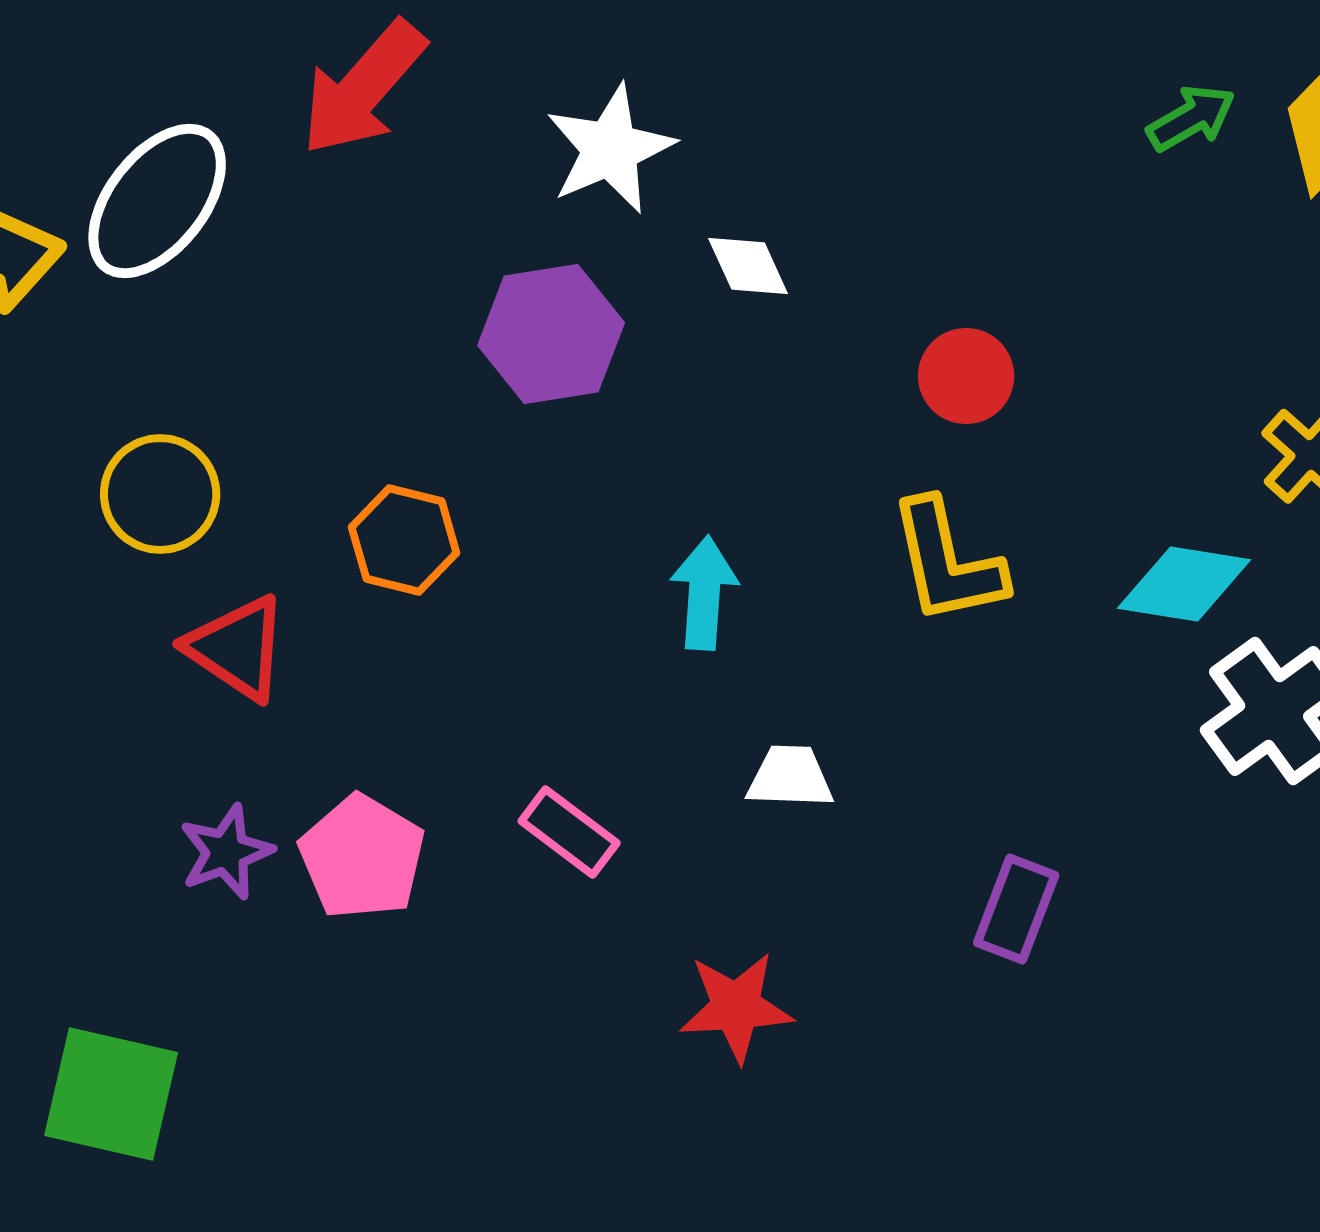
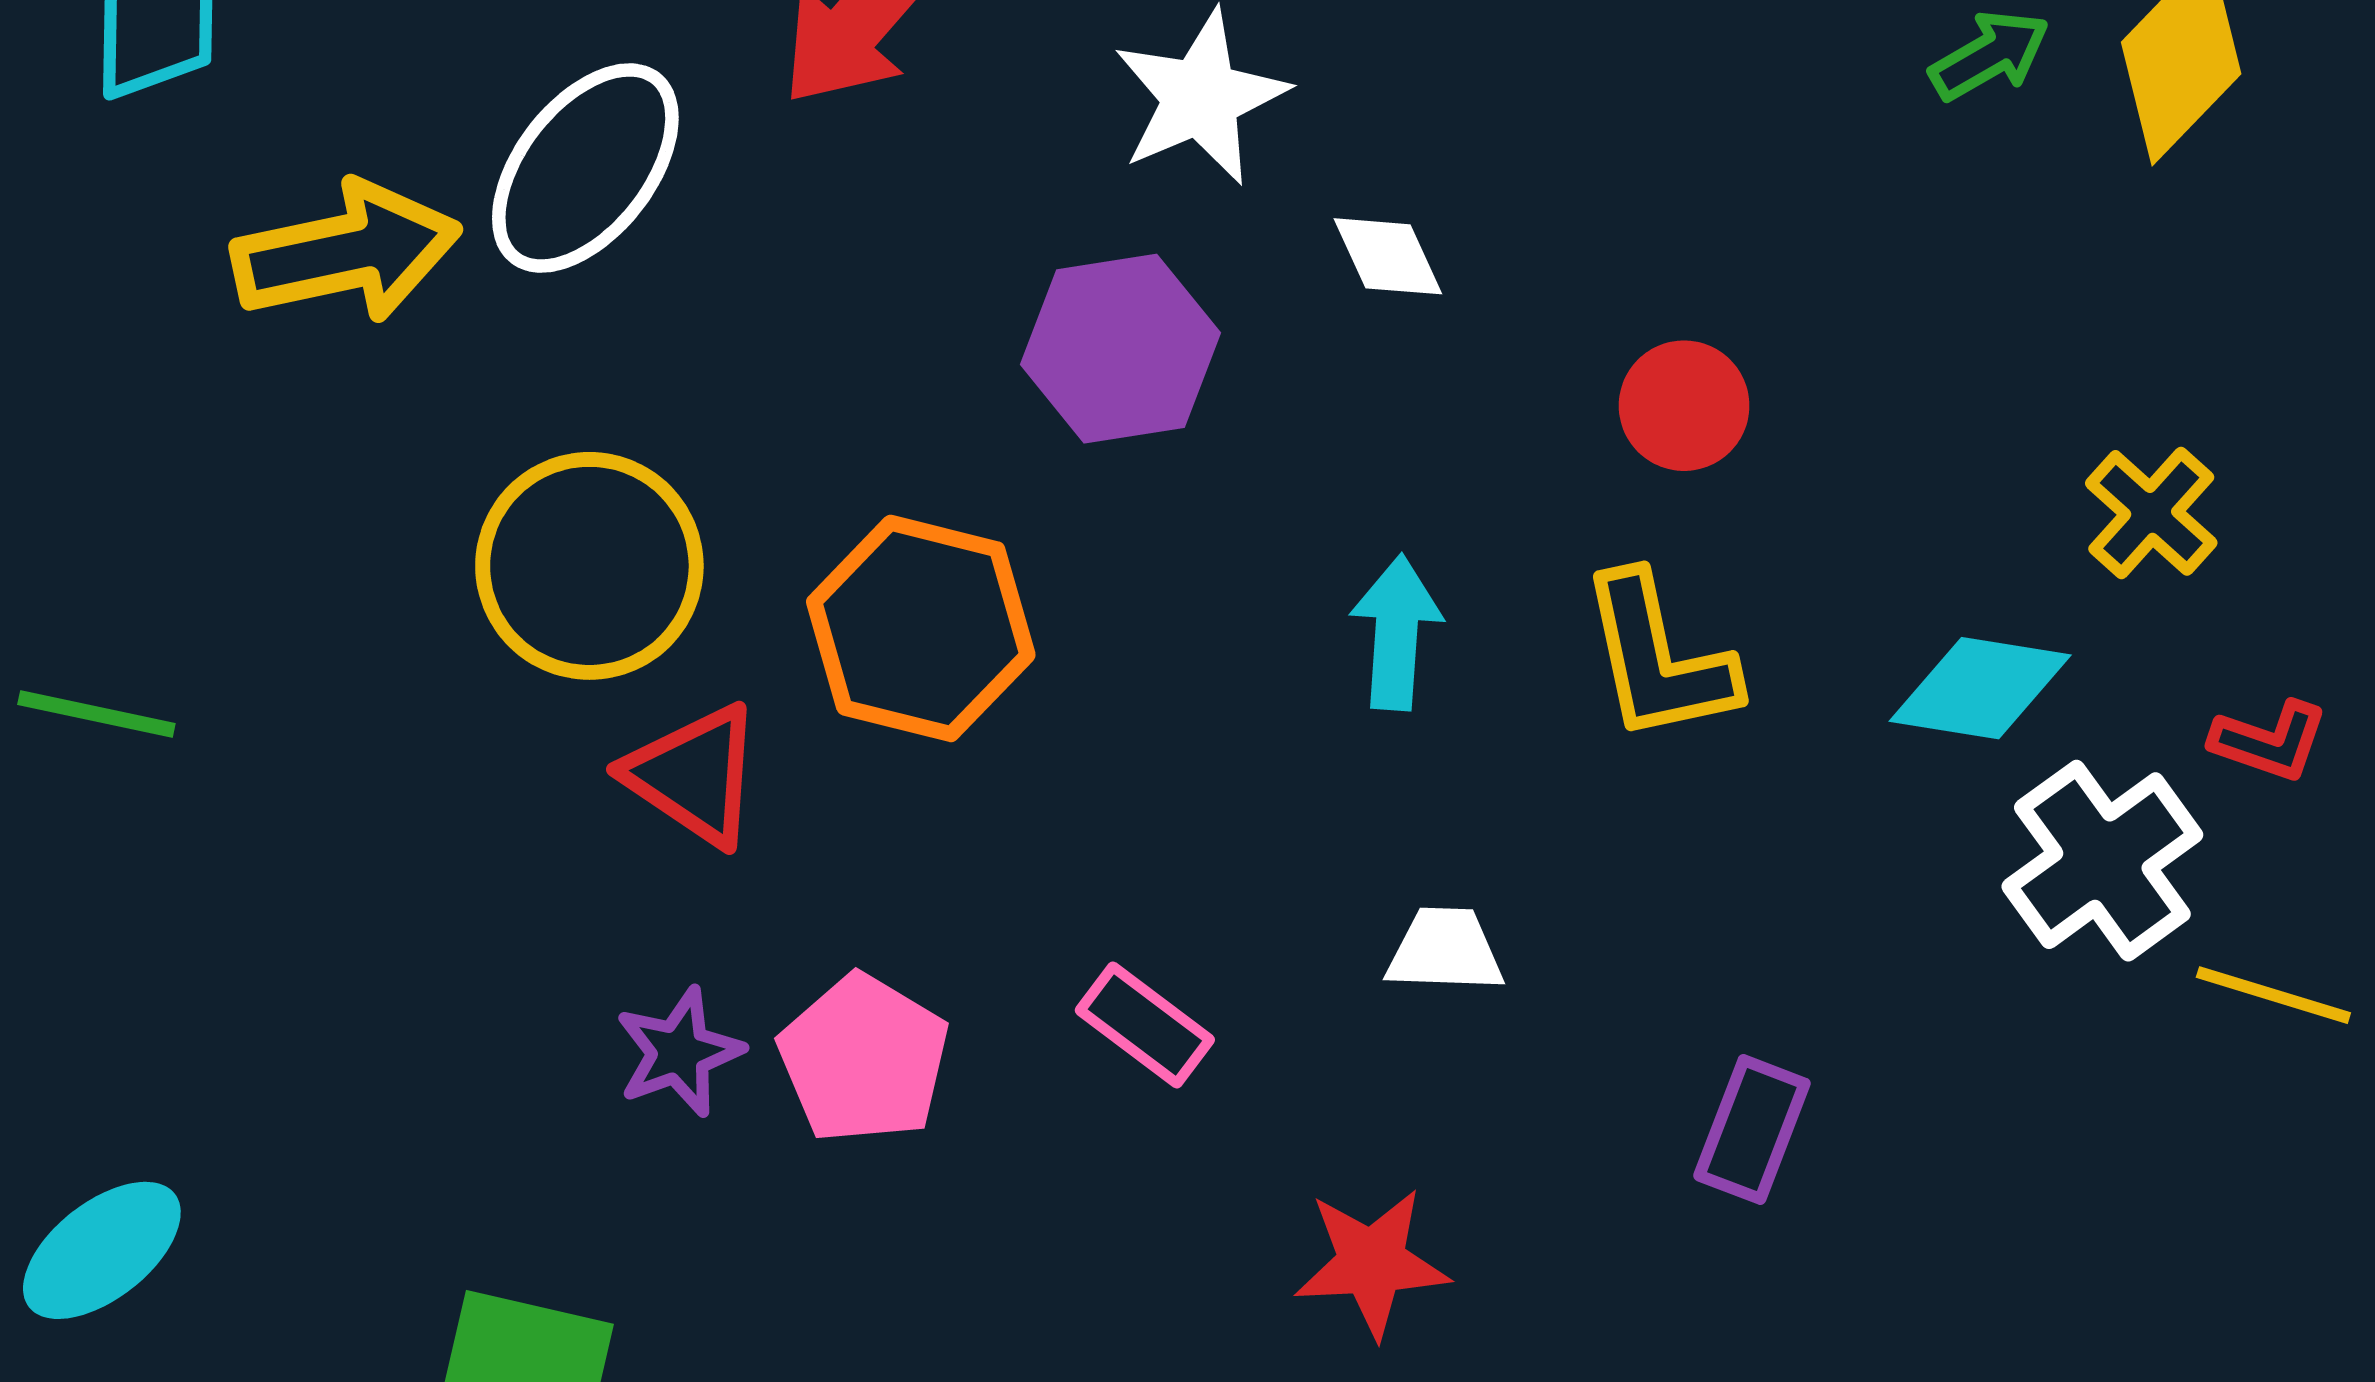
yellow circle: (160, 494) -> (589, 566), size x1.4
orange hexagon: (404, 540) -> (921, 628), size x1.5
cyan arrow: (704, 593) -> (1396, 632), moved

